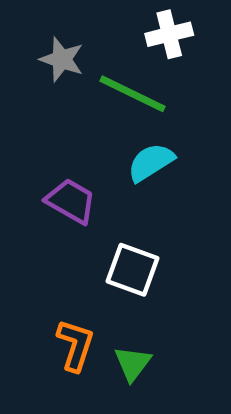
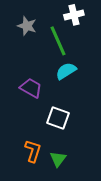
green line: (133, 94) -> (58, 41), turned 40

